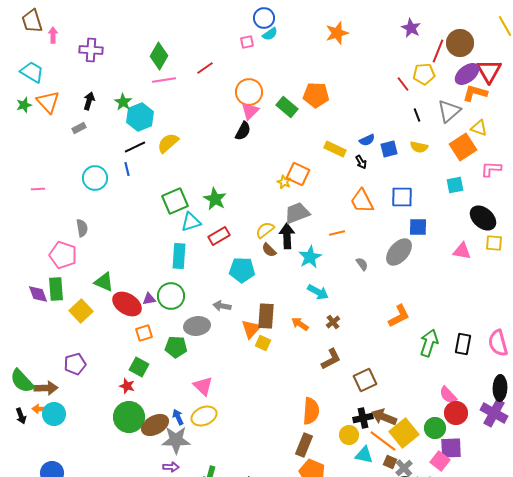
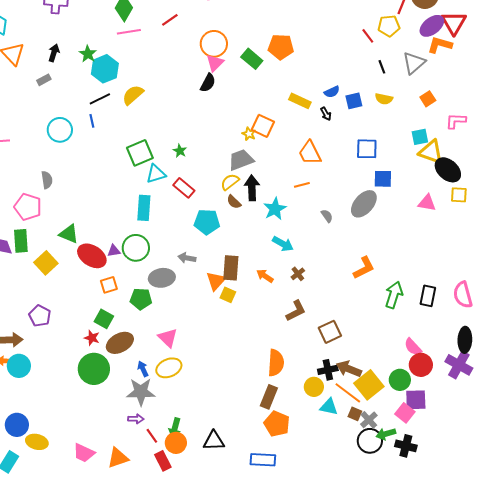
yellow triangle: (479, 128) -> (431, 152), moved, size x1.5
orange square: (463, 147) -> (428, 99), size x0.6
green star: (215, 199) -> (180, 151), size x0.6
orange trapezoid: (362, 201) -> (310, 153), moved
gray trapezoid: (297, 213) -> (241, 160), moved
red rectangle: (219, 236) -> (184, 188), turned 70
purple pentagon: (75, 364) -> (40, 316), turned -30
brown ellipse: (155, 425) -> (120, 343), moved

